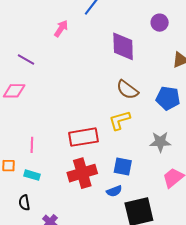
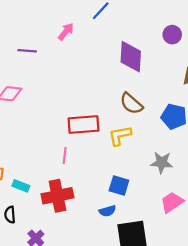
purple line: (26, 59) -> (27, 51), moved, turned -30
red rectangle: (83, 137) -> (83, 125), moved
pink line: (32, 145) -> (65, 155), moved
red cross: (82, 173) -> (57, 196), moved

